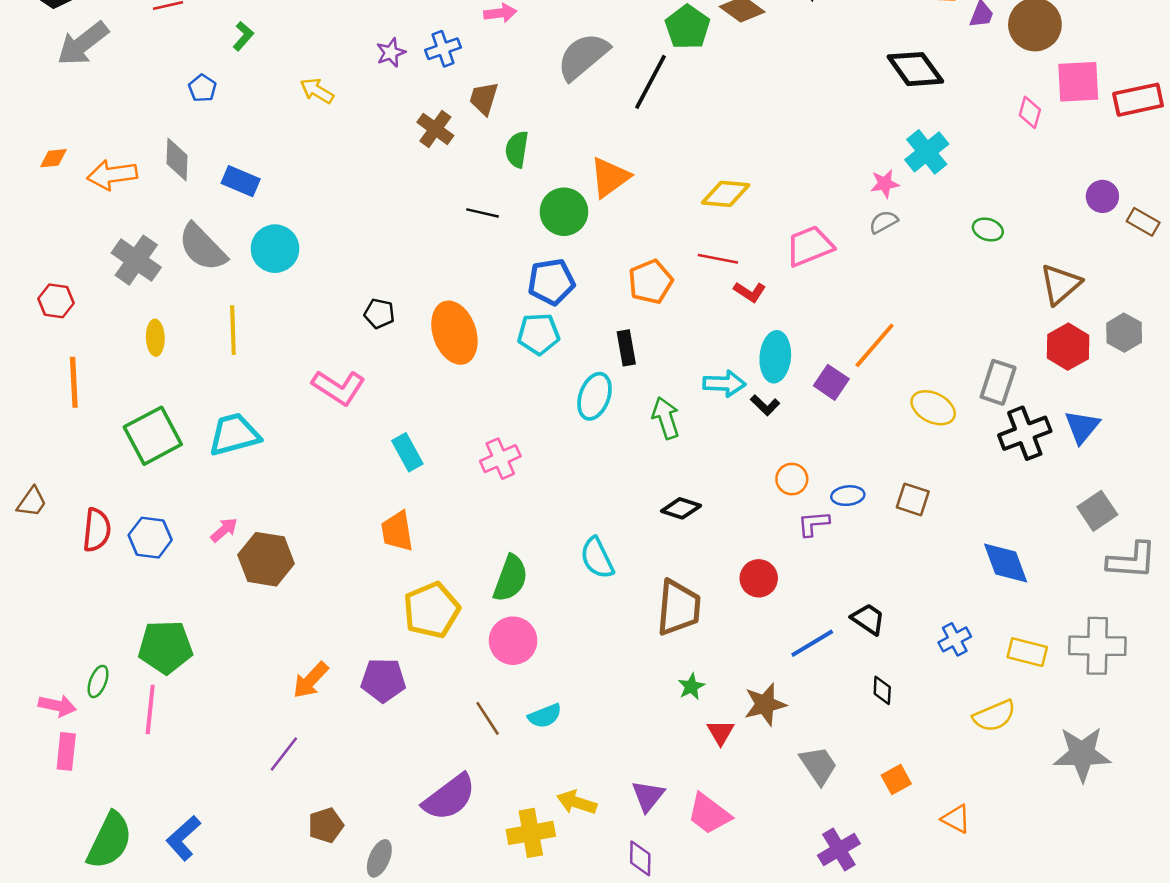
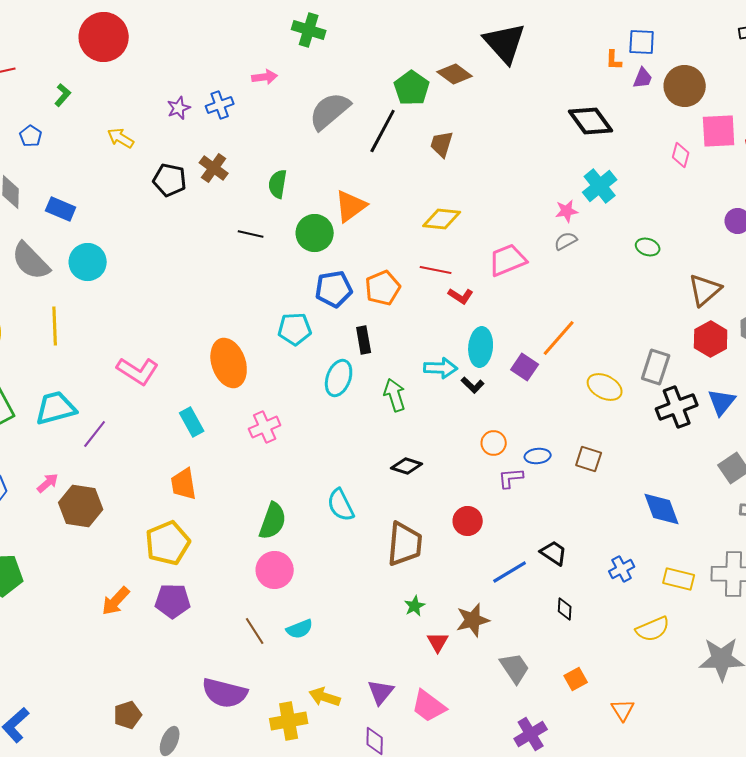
brown trapezoid: (484, 98) -> (442, 144), moved
blue pentagon: (551, 282) -> (334, 289), moved
black pentagon: (379, 314) -> (170, 180), moved, size x1.4
orange ellipse: (454, 333) -> (229, 363), moved
yellow pentagon: (432, 610) -> (168, 543), moved
purple line: (284, 754) -> (95, 434), moved
purple semicircle: (449, 797) -> (225, 693), turned 51
orange triangle: (956, 819) -> (623, 710), turned 30

